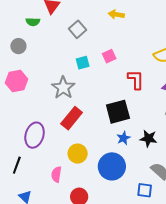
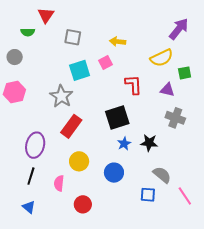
yellow arrow: (116, 14) -> (118, 42), moved
gray square: (77, 29) -> (73, 37), turned -36
cyan square: (83, 63) -> (80, 70), size x1.5
black line: (17, 165) -> (31, 176), moved
blue circle: (112, 166) -> (114, 173), size x0.7

